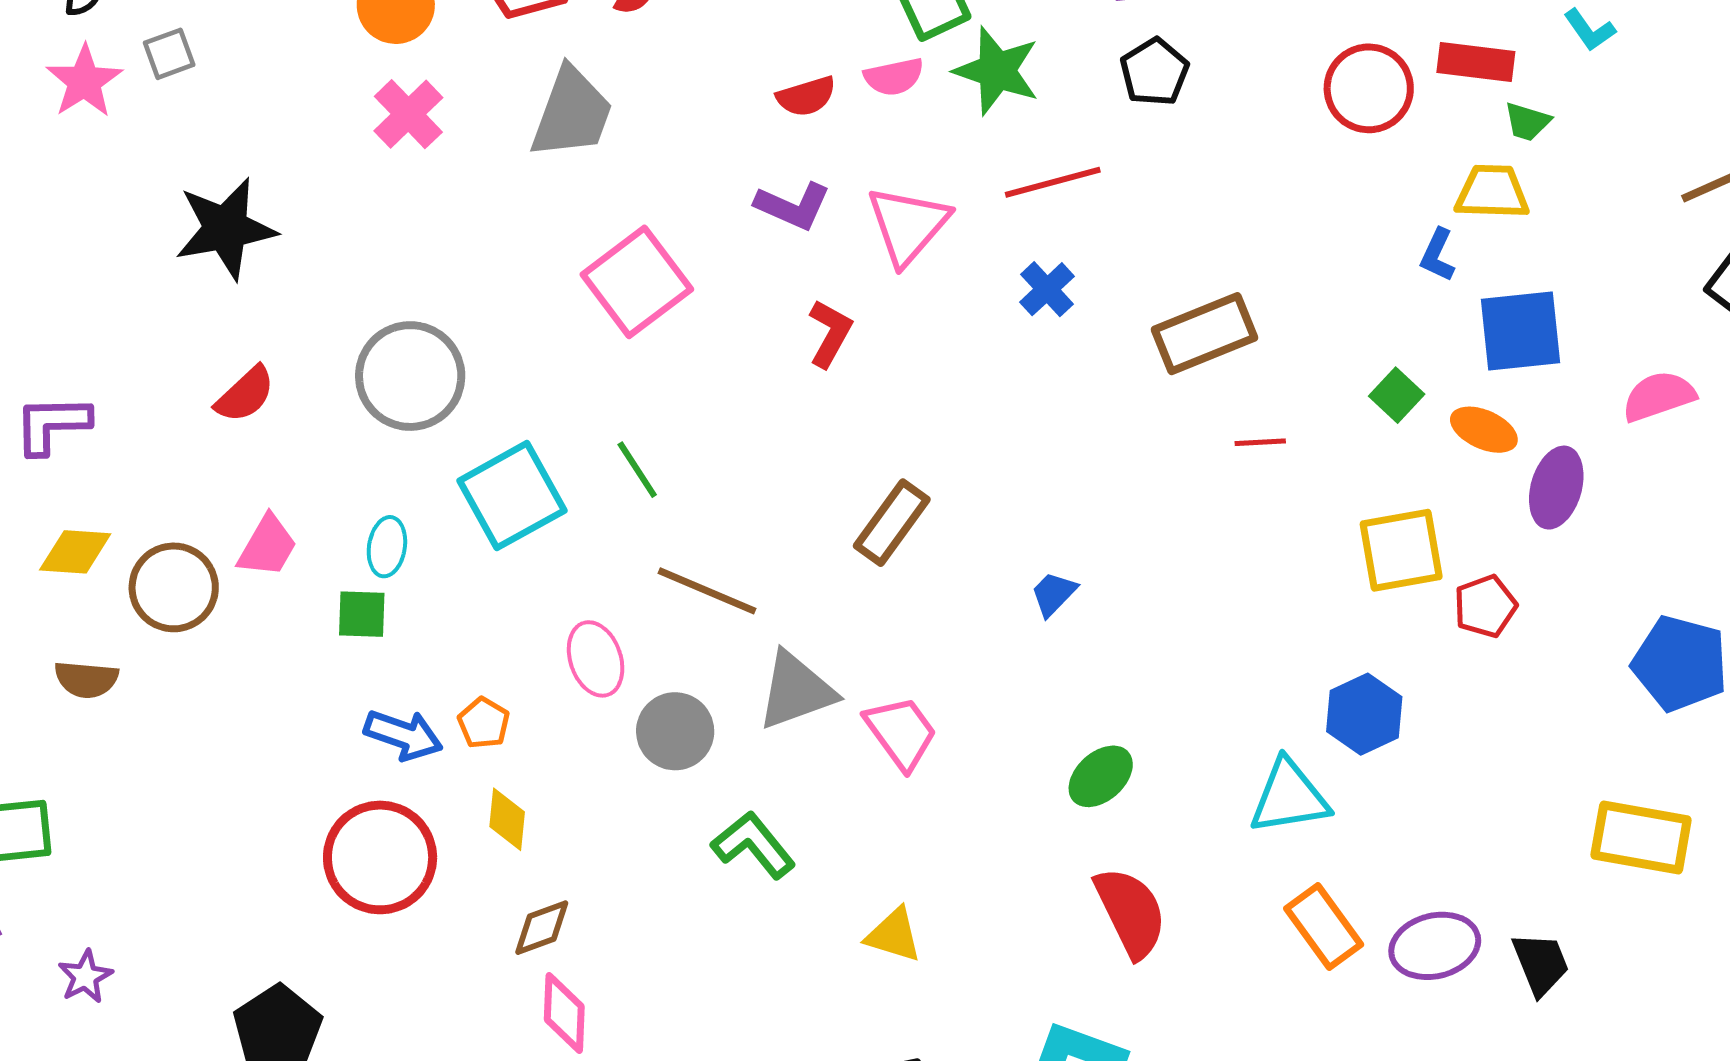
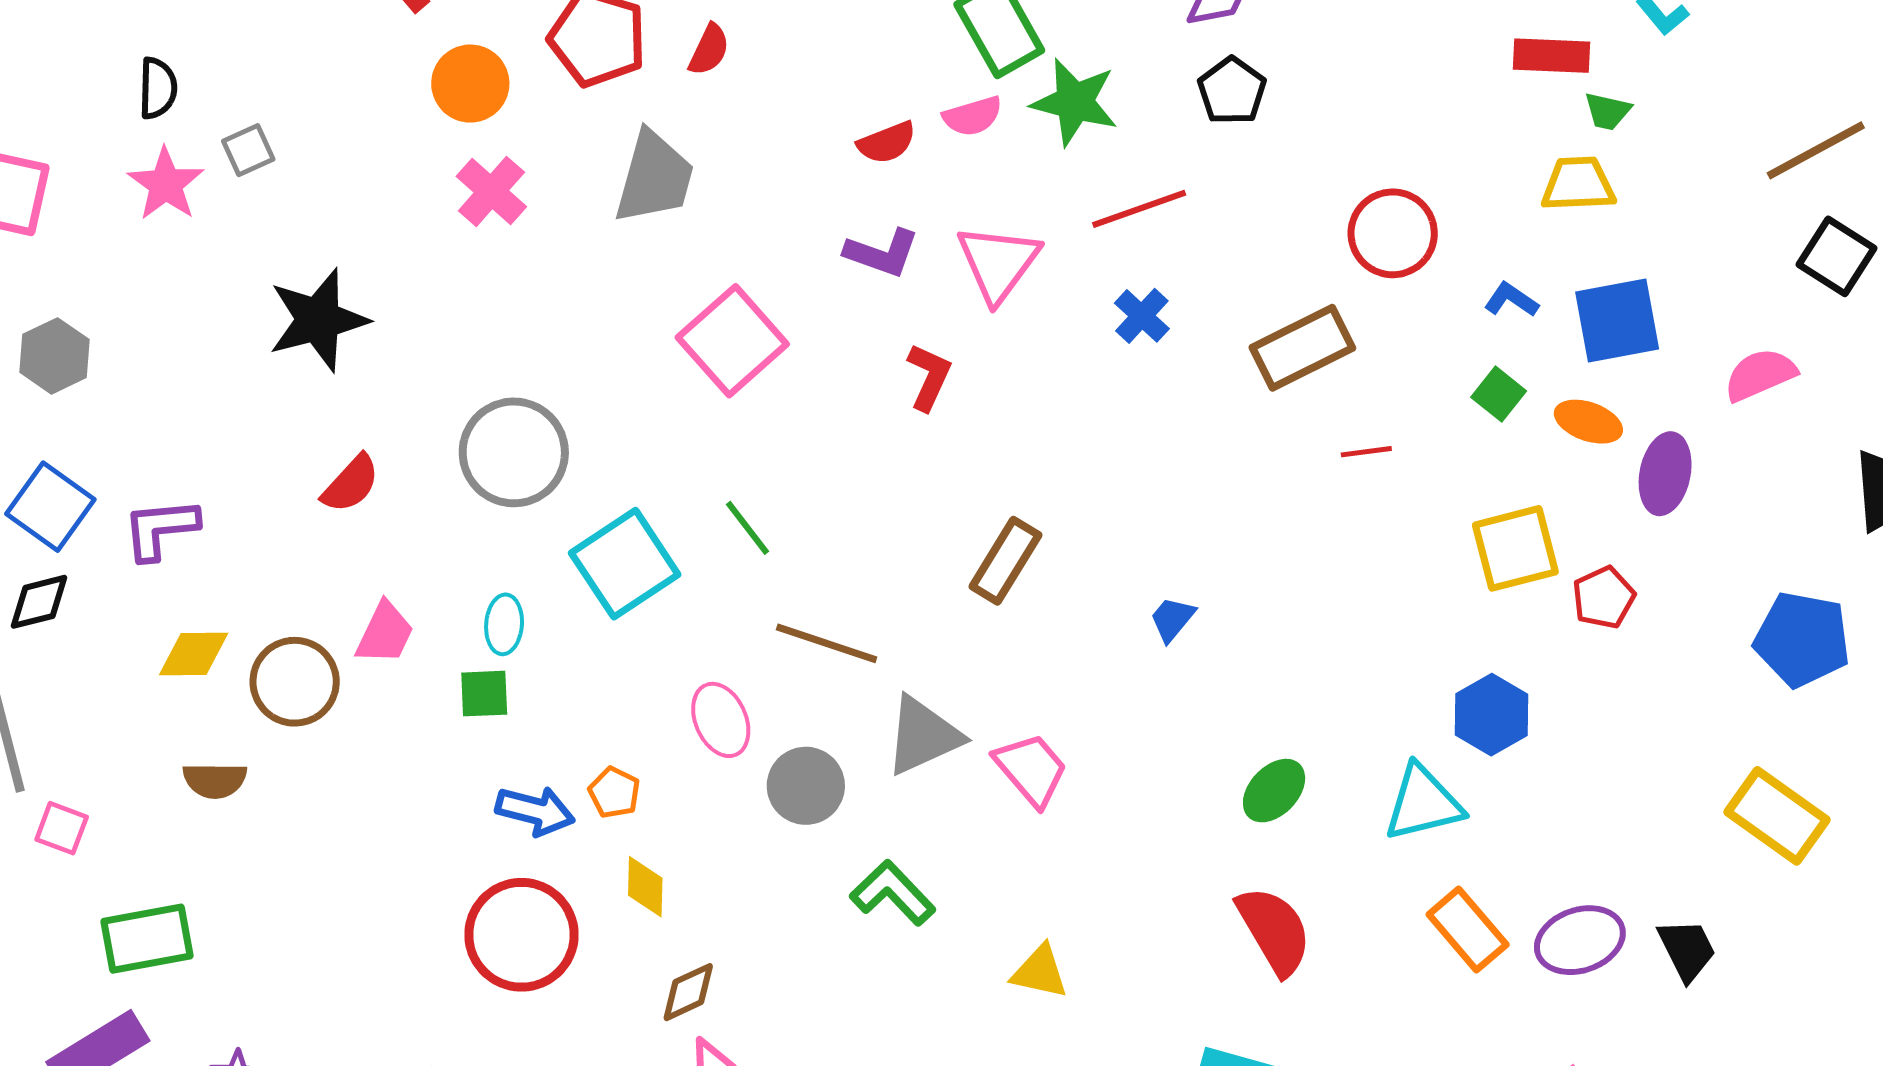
red circle: (1369, 88) -> (1393, 233), moved
blue L-shape: (1438, 255) -> (1511, 300), moved, turned 104
green ellipse: (1101, 776) -> (1274, 791), moved
yellow rectangle: (1641, 837) -> (1777, 816), turned 30

